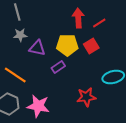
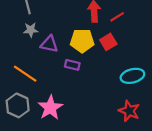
purple rectangle: (58, 67) -> (72, 65), turned 48
red star: (86, 97) -> (129, 111), moved, turned 30
pink star: (38, 106) -> (50, 108), turned 30

